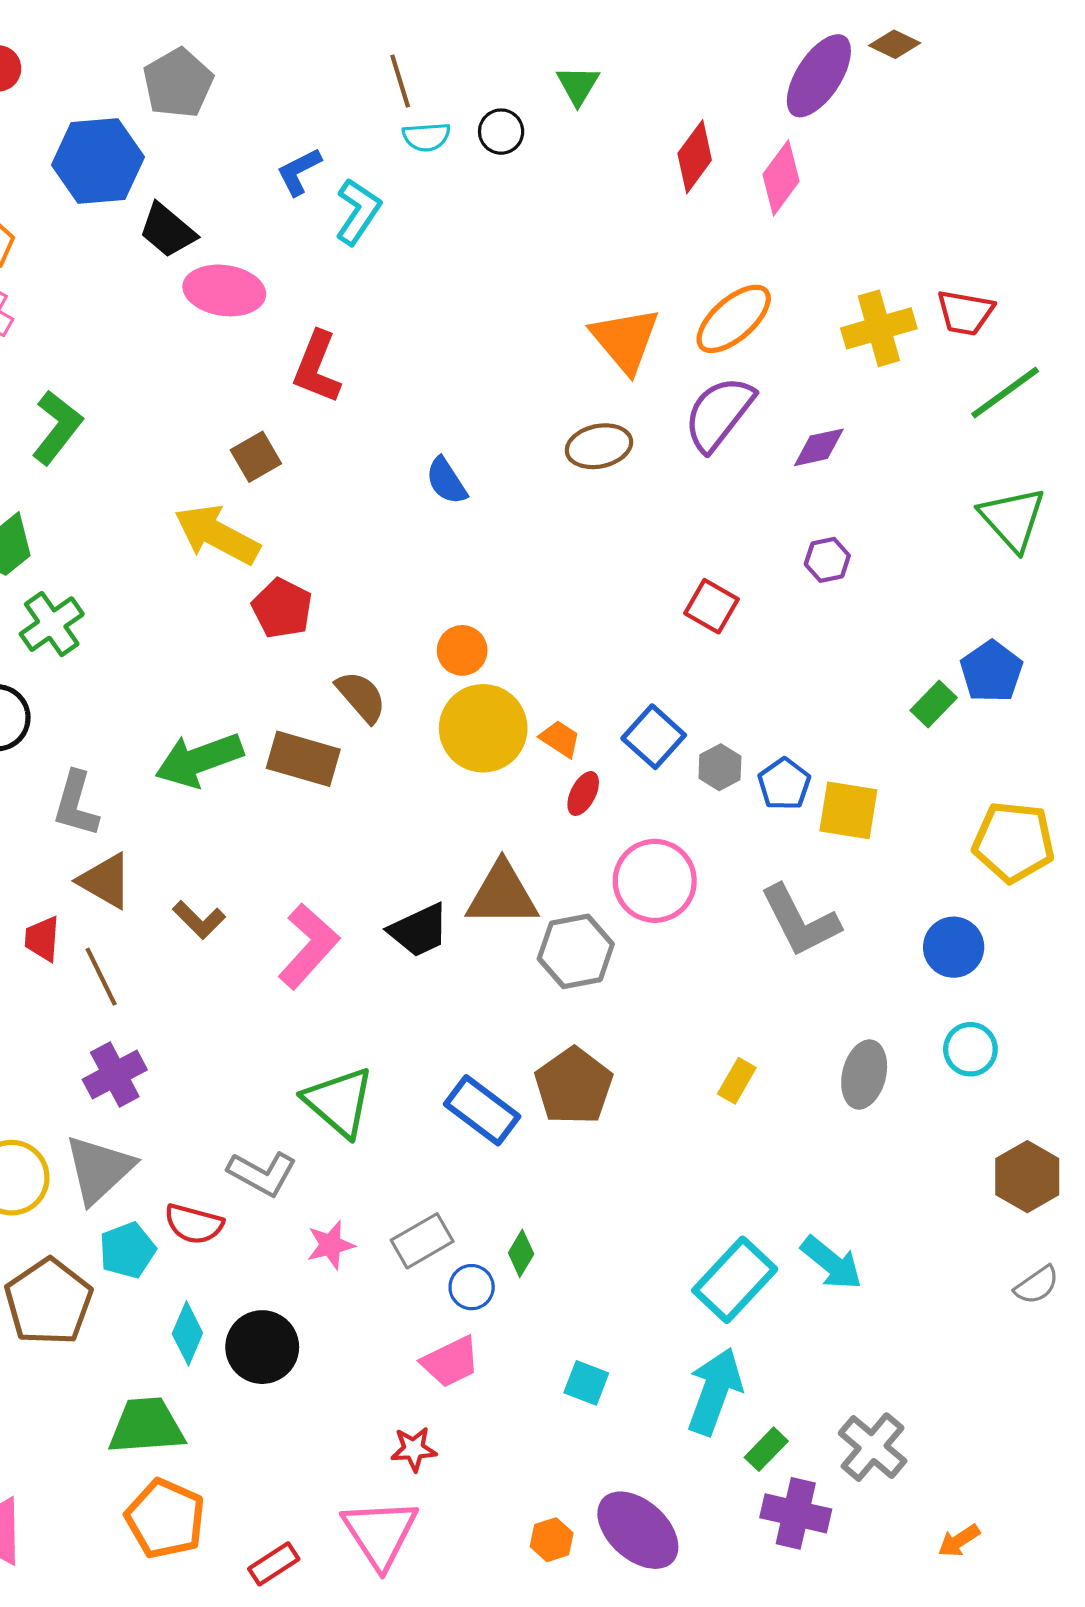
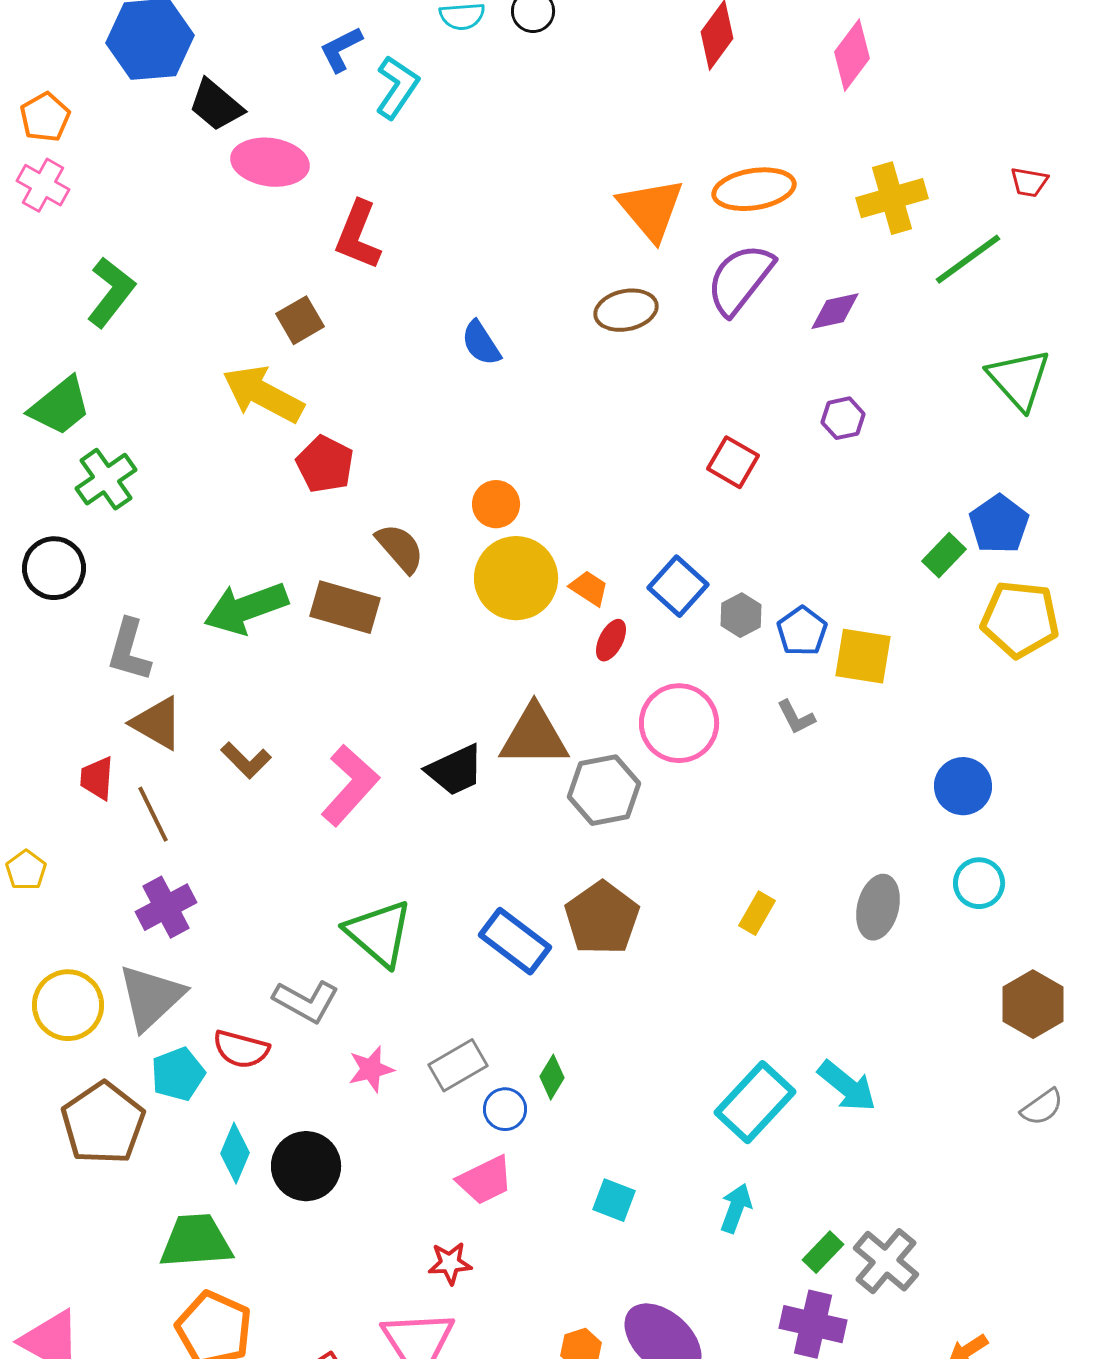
pink diamond: (781, 178) -> (852, 55), moved
red trapezoid: (965, 313) -> (1029, 182), moved, size x0.7
orange ellipse: (734, 319) -> (754, 189), turned 32
green line: (1005, 393) -> (968, 259), moved
yellow pentagon: (1014, 842) -> (1020, 619), moved
gray L-shape: (800, 921) -> (796, 717), moved, size x0.5
cyan arrow: (715, 1391) -> (736, 1208), size x0.6
green rectangle: (766, 1449) -> (823, 1252), moved

